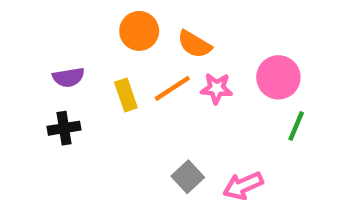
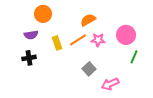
orange circle: (139, 31) -> (43, 14), moved
orange semicircle: (194, 44) -> (88, 20), turned 119
gray square: (188, 177) -> (89, 69), moved

